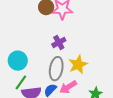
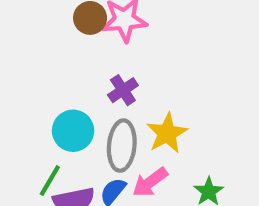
cyan circle: (18, 61) -> (73, 131), moved

